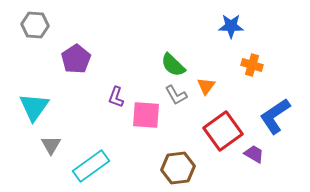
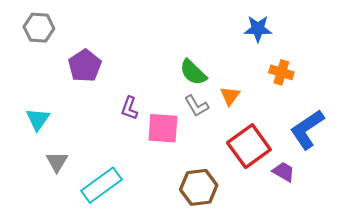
cyan triangle: (34, 107) -> (38, 119), size x0.7

